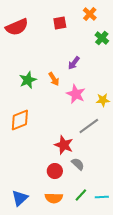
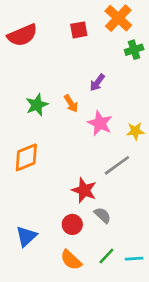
orange cross: (90, 14) -> (118, 18), size x1.5
green cross: (102, 38) -> (134, 50), turned 32
blue triangle: (20, 198) -> (26, 236), moved
orange semicircle: (54, 198) -> (71, 260), turned 42

